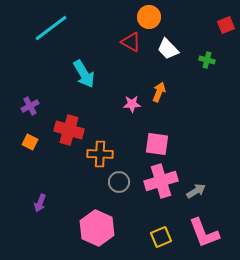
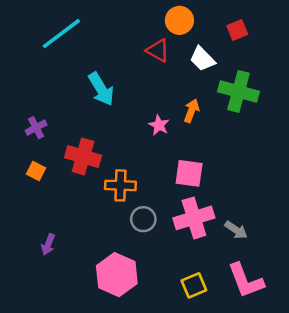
red square: (226, 25) -> (237, 30), moved
green cross: (207, 60) -> (238, 91), moved, size x2.0
pink star: (132, 104) -> (159, 125), turned 30
gray arrow: (196, 191) -> (236, 230), turned 66

